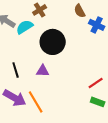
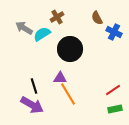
black line: (16, 70) -> (34, 86), moved
orange line: (36, 102) -> (68, 94), moved
green rectangle: (98, 102) -> (115, 109), turned -32

